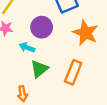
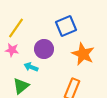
green triangle: (39, 69) -> (21, 86), moved

